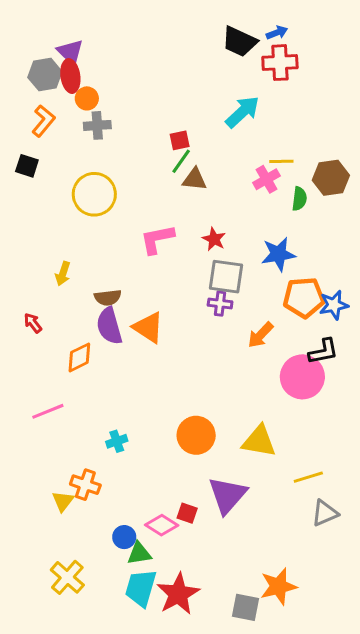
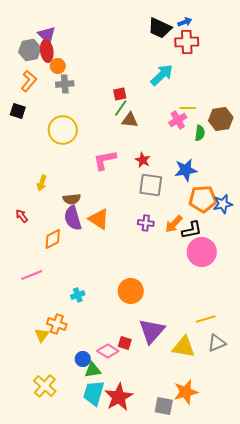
purple cross: (220, 304) -> (146, 223), moved
black L-shape: (323, 351) -> (192, 230), moved
yellow triangle: (259, 441) -> (184, 347), moved

